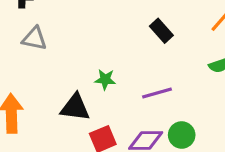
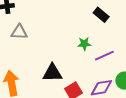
green star: (105, 79) -> (84, 44), moved

